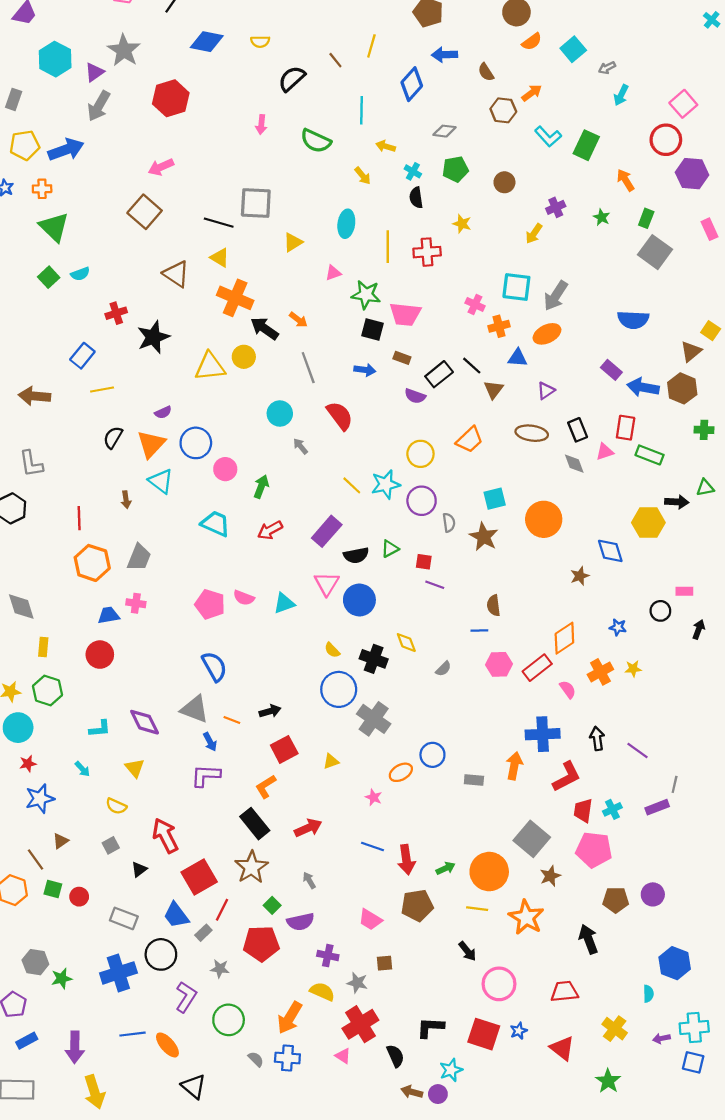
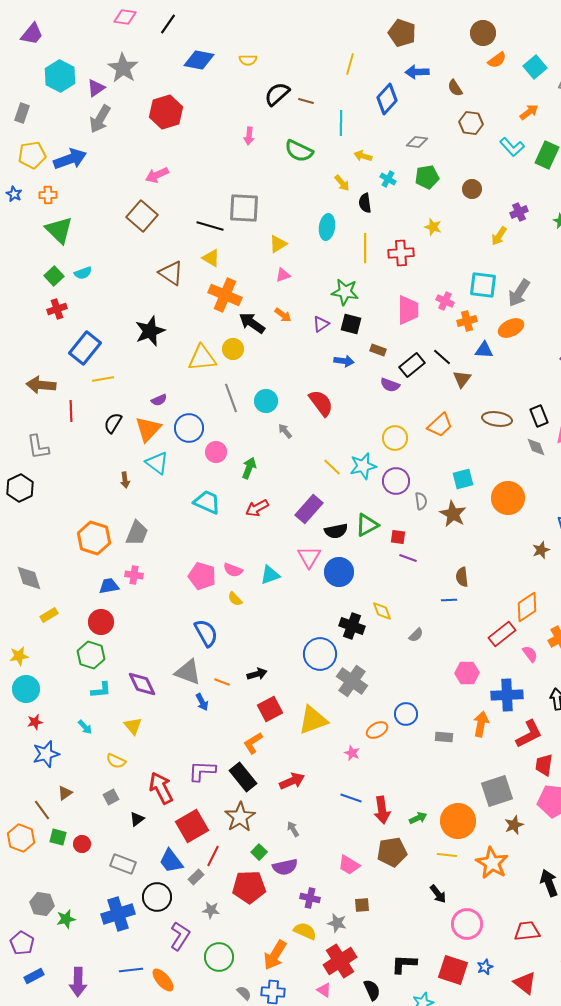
brown line: (335, 60) -> (306, 101), moved, turned -35
orange arrow: (532, 93) -> (529, 112), moved
black semicircle: (416, 198) -> (365, 203), moved
pink triangle: (333, 273) -> (283, 275), moved
red cross: (116, 313) -> (57, 309), moved
pink trapezoid: (405, 314) -> (408, 310), moved, turned -96
blue rectangle: (82, 356) -> (85, 348), size x1.4
gray line: (308, 368) -> (231, 398), moved
purple triangle: (546, 391) -> (321, 324), moved
red line: (79, 518) -> (71, 411), moved
green triangle: (390, 549) -> (367, 525), size x1.4
yellow rectangle: (43, 647) -> (49, 615), turned 54
yellow semicircle: (332, 650) -> (235, 599), moved
pink hexagon: (499, 664) -> (467, 673), moved
green hexagon: (47, 691) -> (91, 655), moved
yellow triangle: (331, 761) -> (313, 720), size x2.0
purple L-shape: (206, 776) -> (202, 771), moved
gray square: (532, 839) -> (497, 791), turned 32

